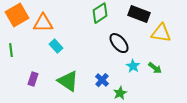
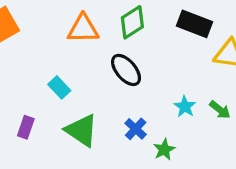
orange triangle: (43, 23) -> (83, 29), moved
black ellipse: (119, 43) -> (126, 70), moved
cyan rectangle: (56, 46) -> (59, 87), moved

